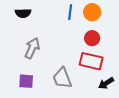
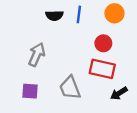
orange circle: (92, 12) -> (114, 13), moved
black semicircle: (23, 13) -> (54, 16), moved

